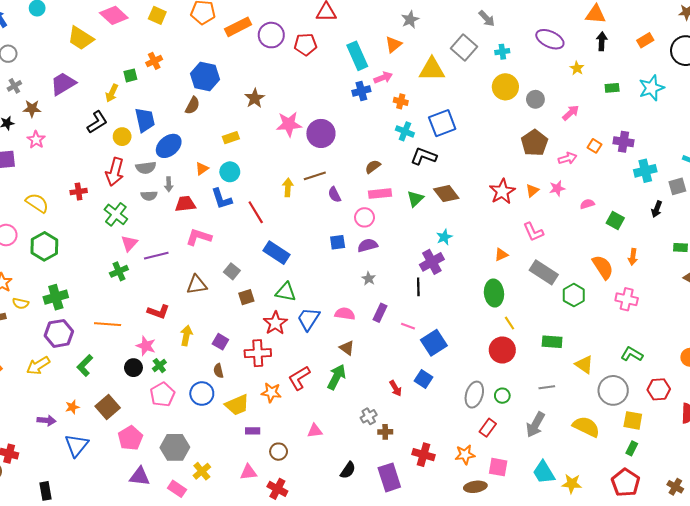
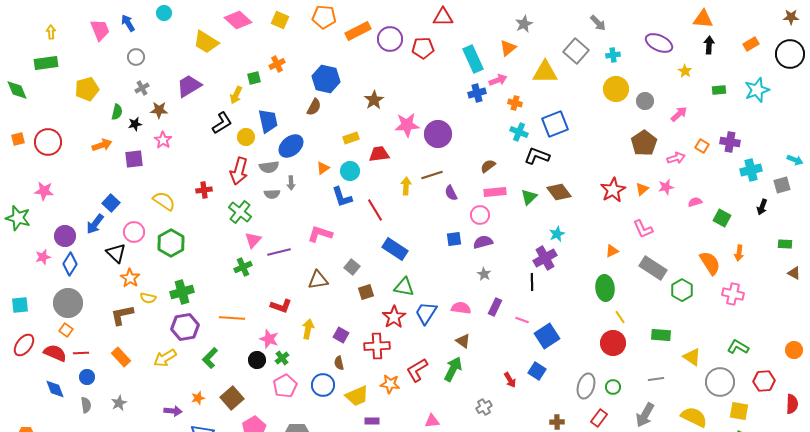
red trapezoid: (185, 204) -> (379, 154), moved
brown cross: (385, 432) -> (557, 422), moved

